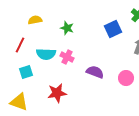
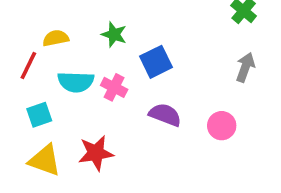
yellow semicircle: (35, 20) -> (56, 38), moved
blue square: (113, 29) -> (156, 62), moved
yellow triangle: (19, 102) -> (45, 160), moved

